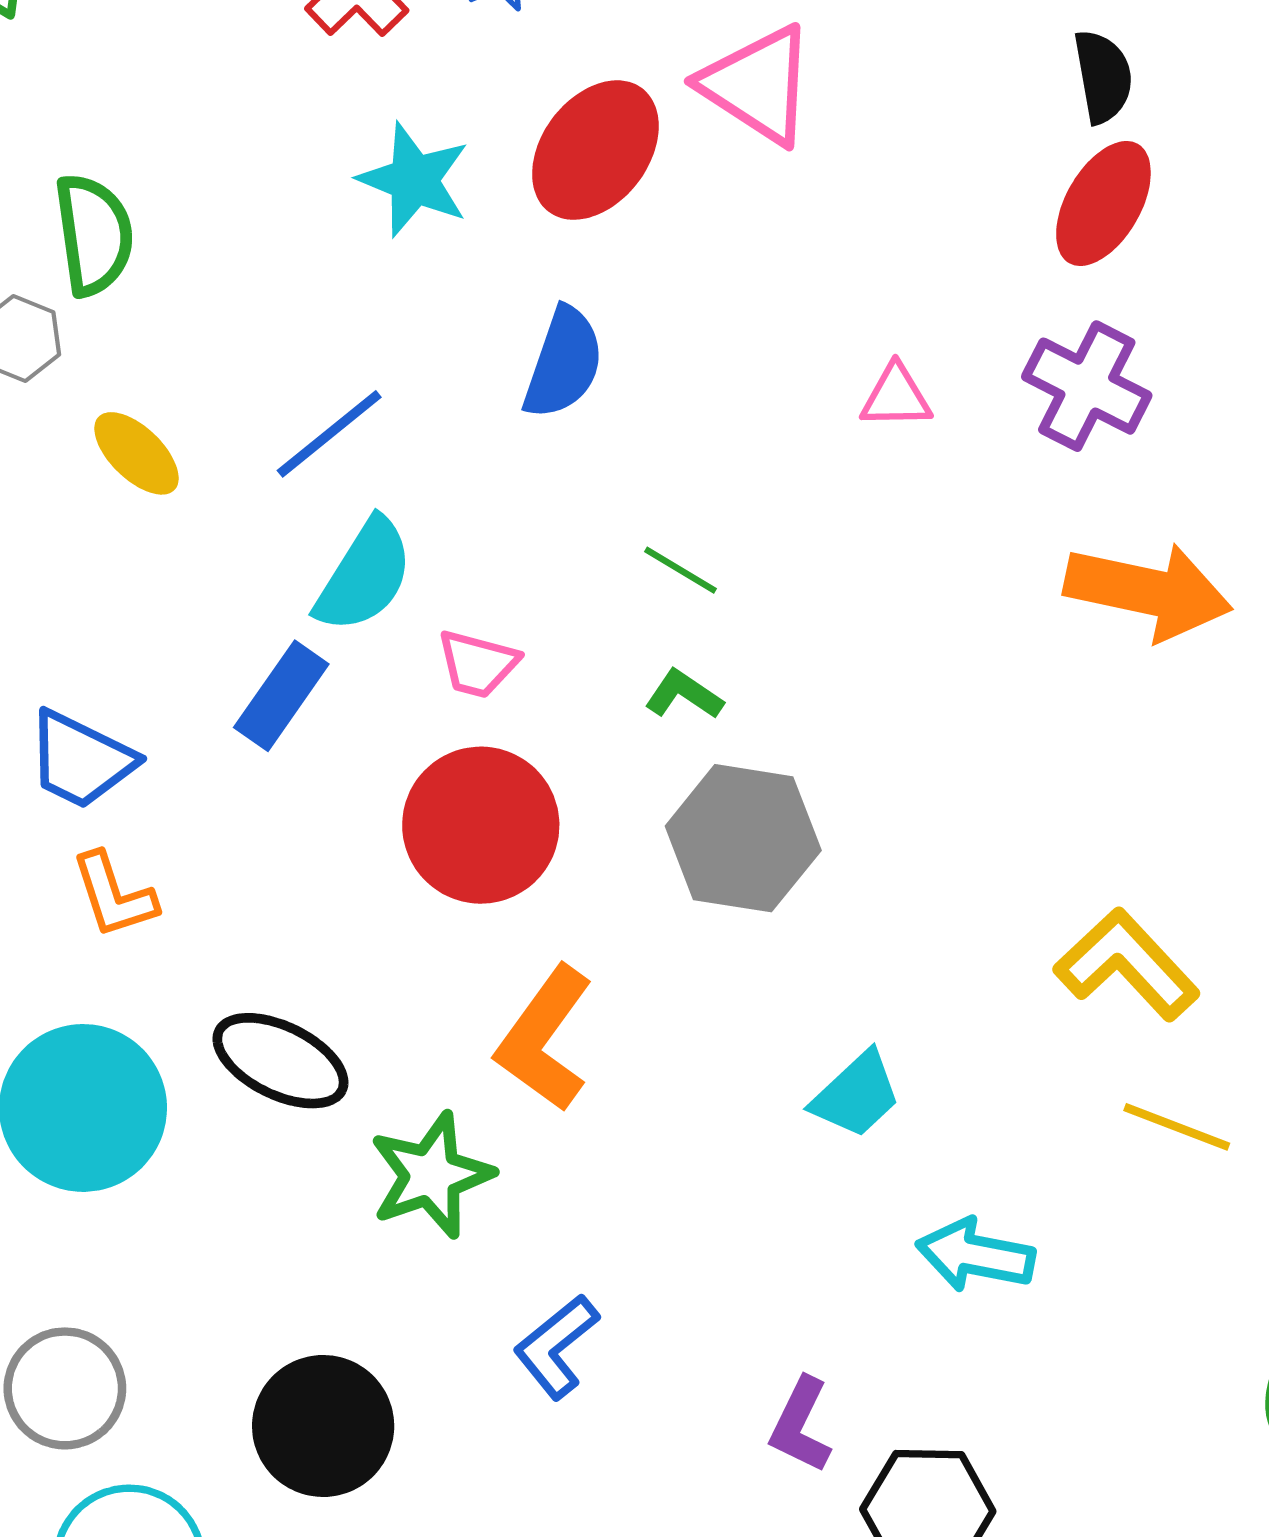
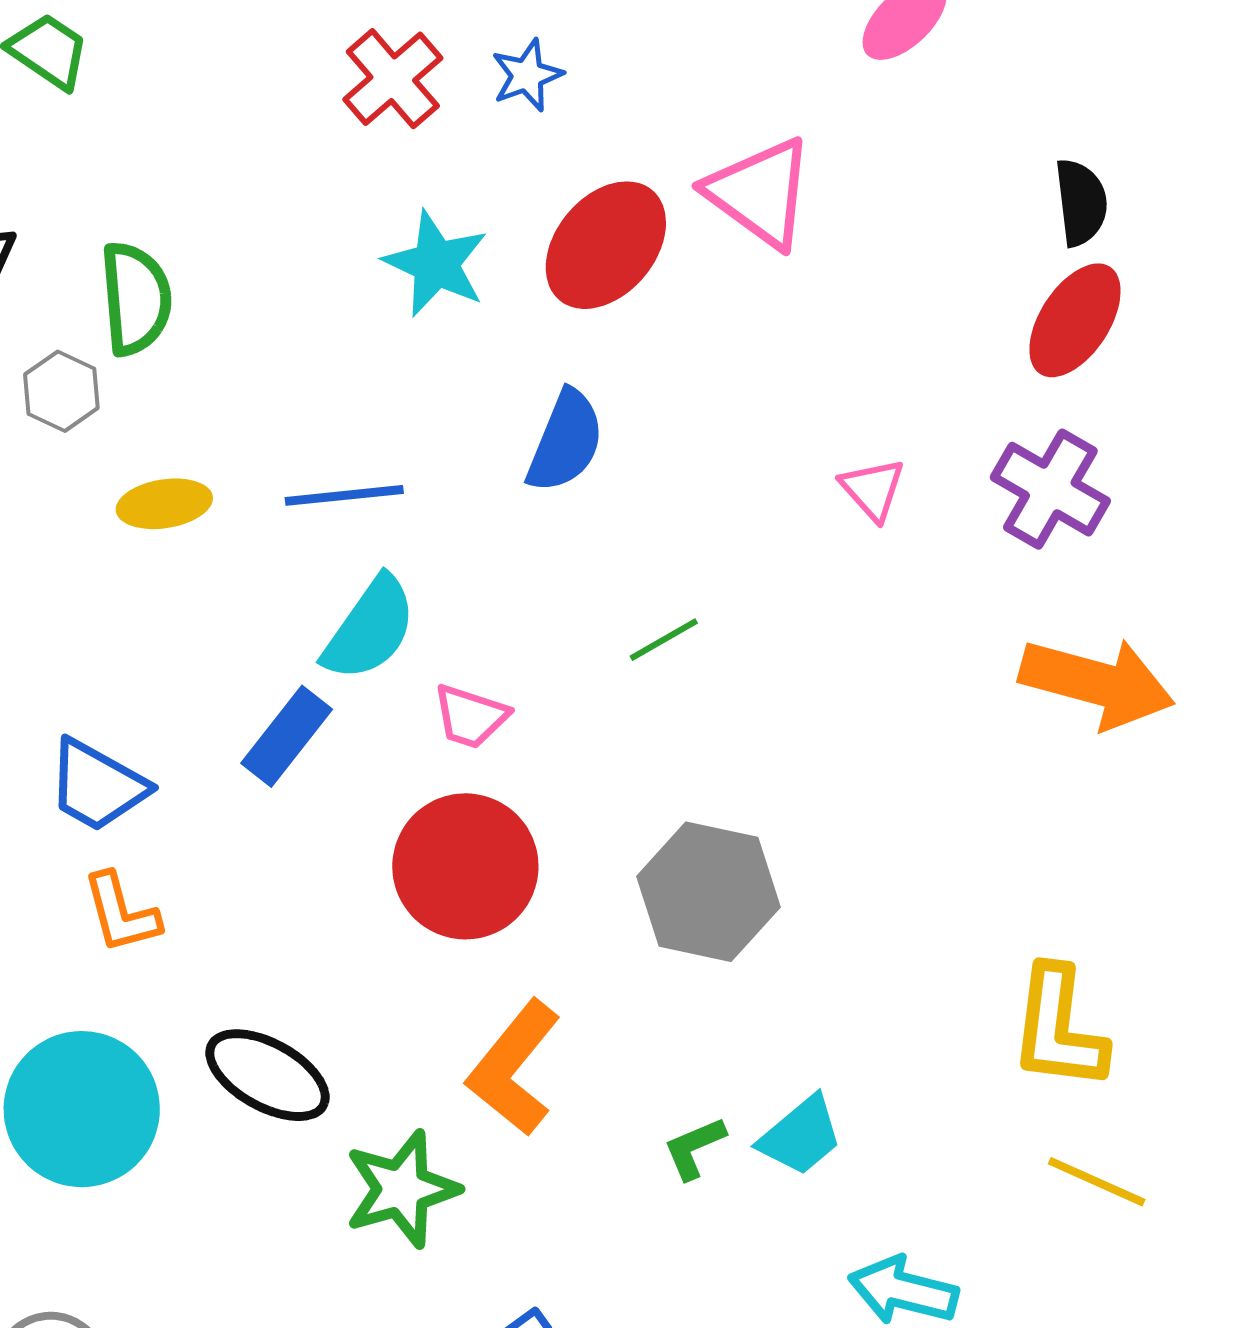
pink triangle: (896, 397) -> (873, 489), turned 46
blue line: (329, 434) -> (344, 495), turned 30
yellow ellipse: (136, 453) -> (164, 504), turned -56
green line: (681, 570) -> (664, 640), turned -64
green L-shape: (684, 695) -> (694, 1148), moved, turned -60
yellow L-shape: (1127, 965) -> (1058, 1028), turned -133

